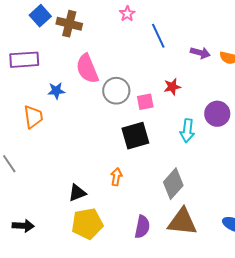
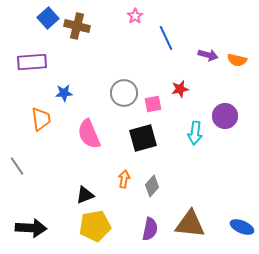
pink semicircle: (87, 69) -> (89, 134), moved
gray diamond: (173, 184) -> (152, 186), moved, size x0.7
black arrow: (23, 226) -> (31, 228), size x1.4

